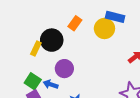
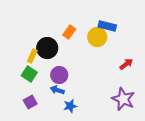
green square: (33, 81) -> (29, 74), moved
blue arrow: (51, 84) -> (57, 90), moved

